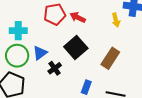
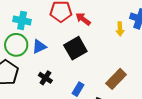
brown rectangle: (110, 58) -> (116, 79), moved
black cross: (55, 68) -> (45, 78), moved, turned -32

